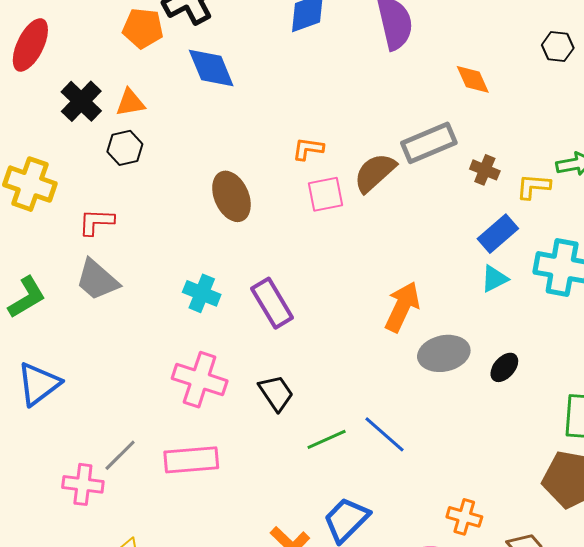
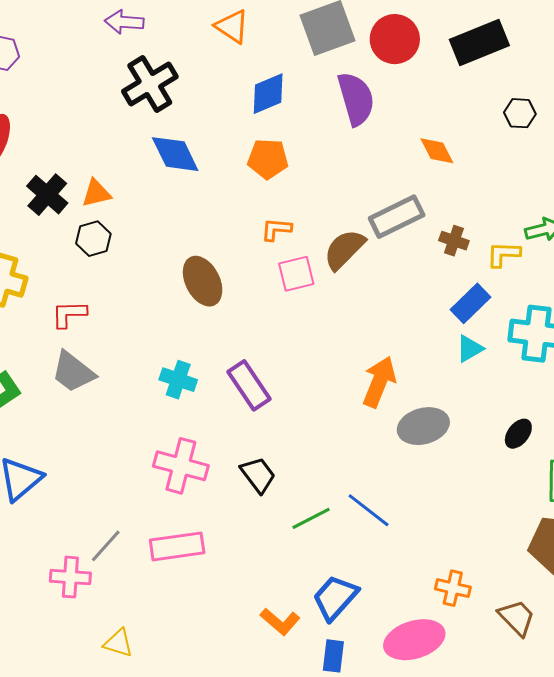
orange pentagon: (143, 28) -> (268, 159), moved
black ellipse: (504, 367) -> (518, 434), moved

